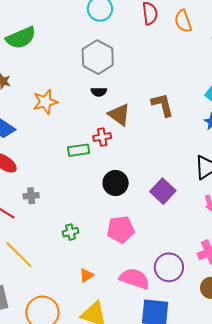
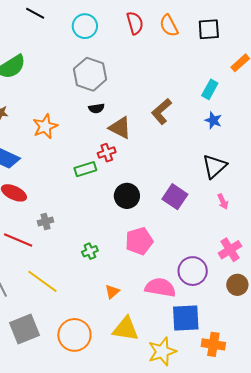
brown L-shape: (163, 105) -> (161, 111), turned -108

